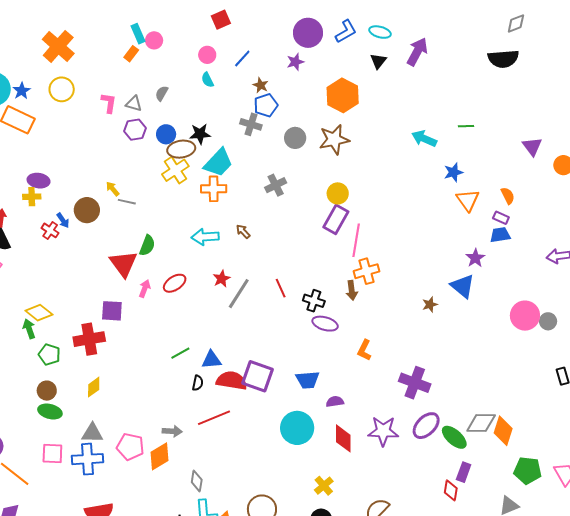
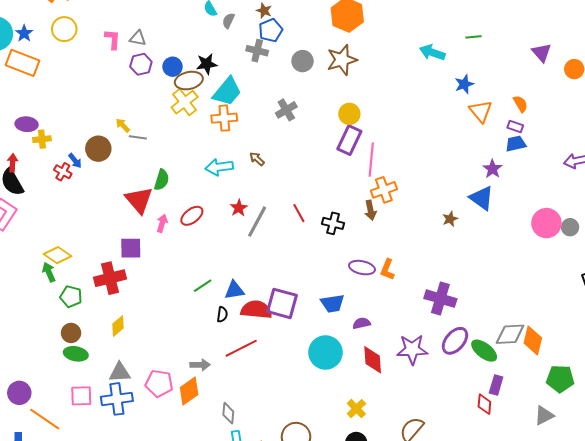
gray semicircle: (162, 93) -> (228, 21), moved
purple ellipse: (39, 181) -> (27, 124), moved
purple ellipse: (325, 324) -> (362, 268), moved

